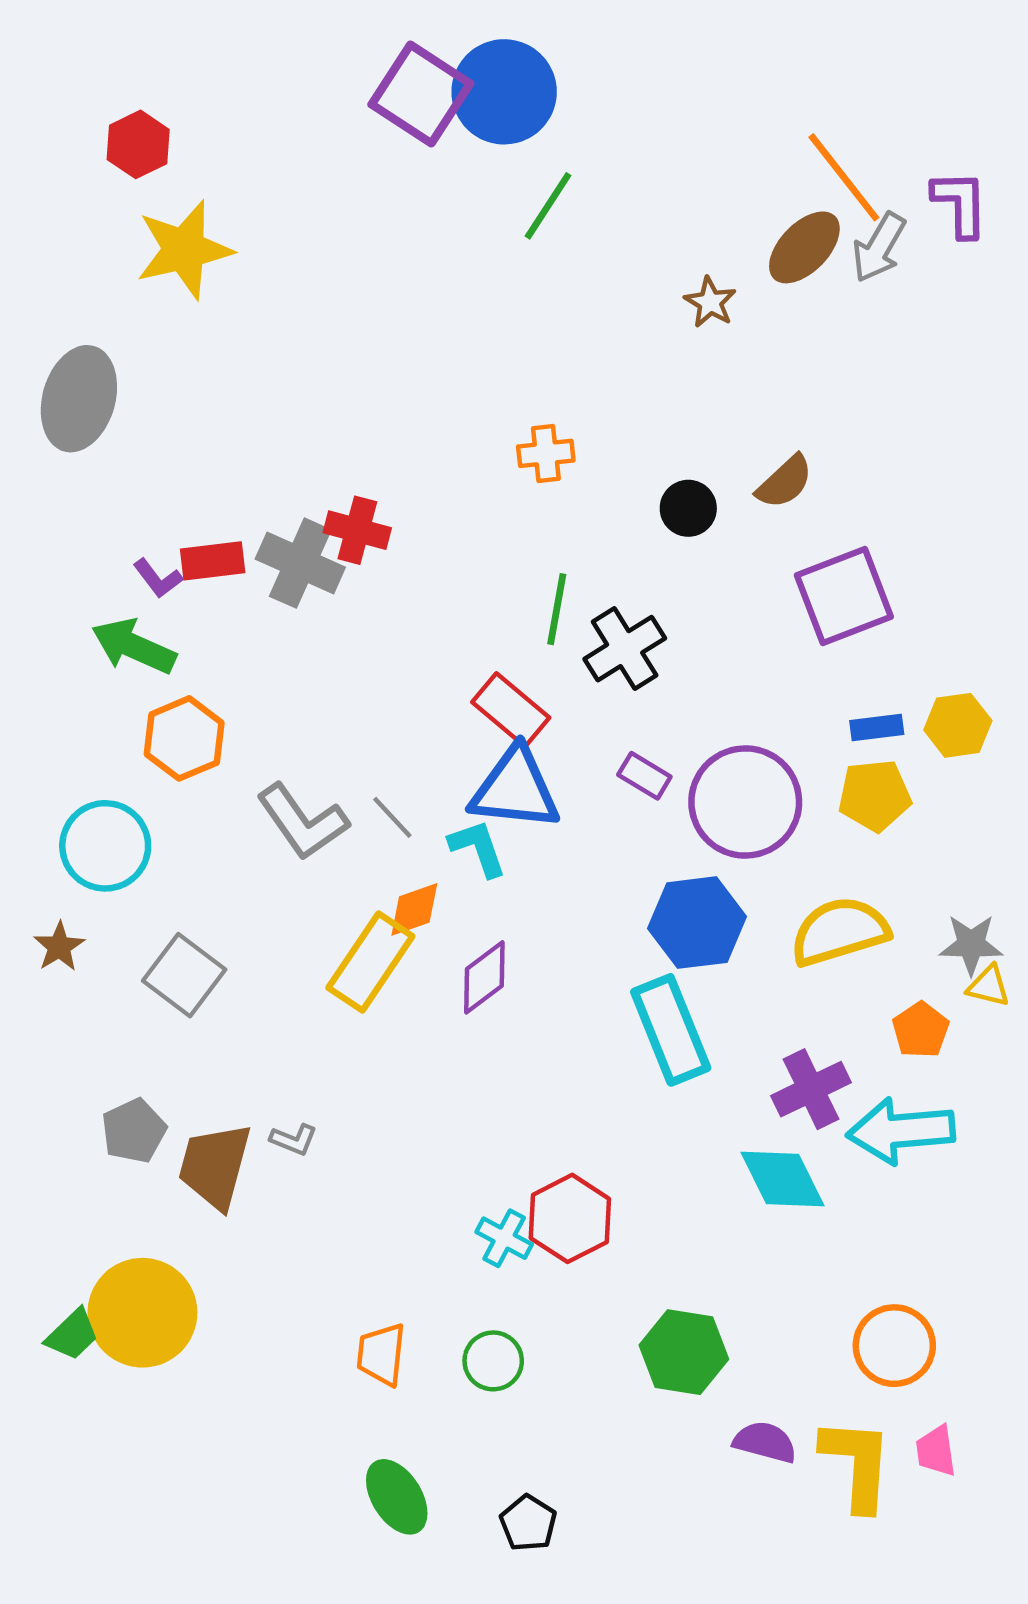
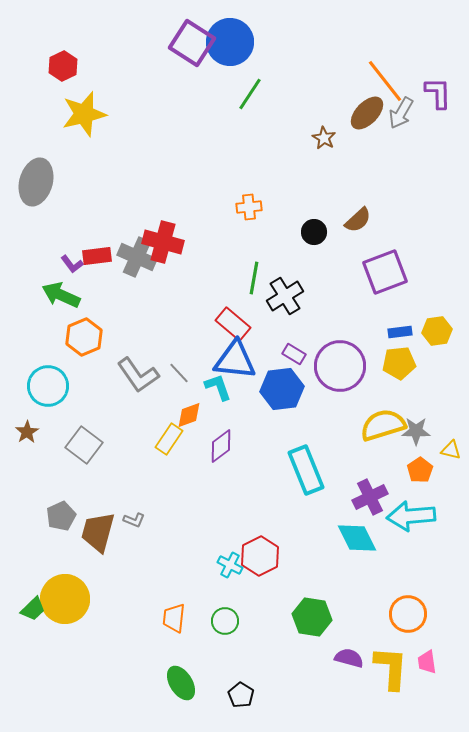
red cross: (357, 530) -> (163, 242), size x1.4
blue hexagon: (697, 923) -> (282, 389), moved
gray star: (971, 944) -> (416, 431), moved
yellow rectangle: (370, 962) -> (169, 439), size x0.7

